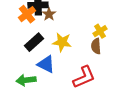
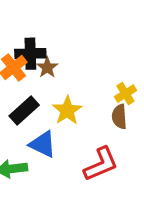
yellow star: (62, 42) -> (67, 110), turned 30

